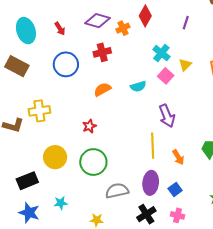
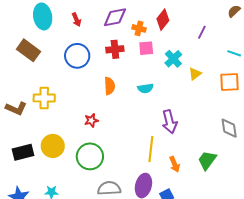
purple diamond: (98, 21) -> (115, 17), turned -35
orange cross: (123, 28) -> (139, 28), turned 32
pink square: (166, 76) -> (146, 48), moved, turned 35
orange semicircle: (102, 89) -> (110, 86), turned 108
black rectangle: (27, 181) -> (23, 152), moved

